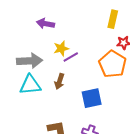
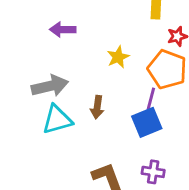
yellow star: (61, 48) -> (118, 57), moved
purple line: (71, 57) -> (151, 99), moved, turned -35

